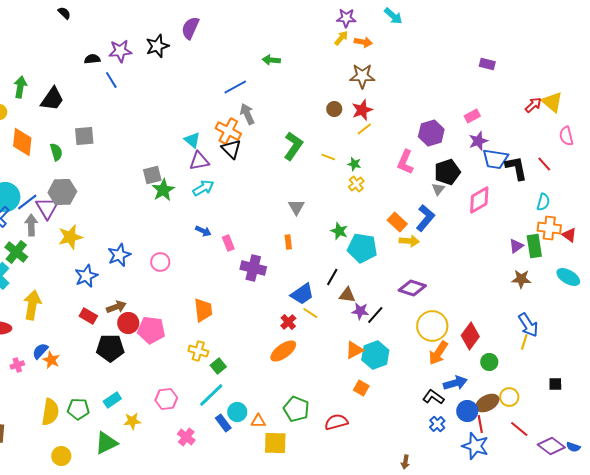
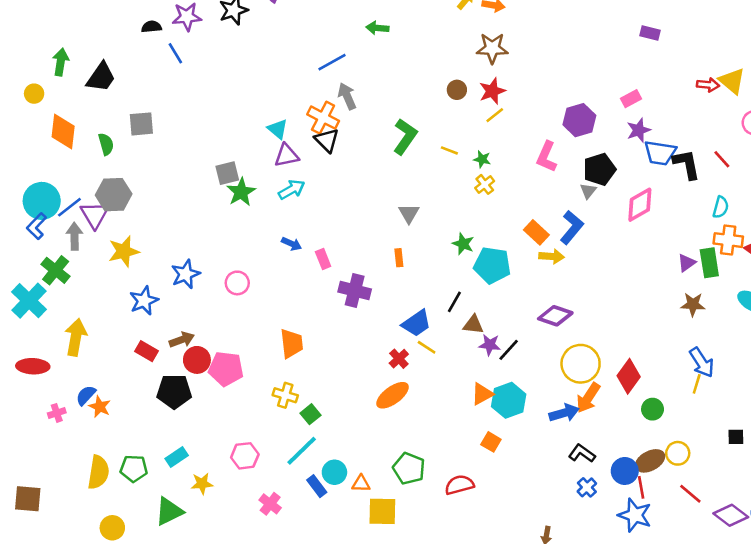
red arrow: (533, 105) -> (708, 85), turned 48
blue arrow: (455, 383) -> (564, 413), moved

